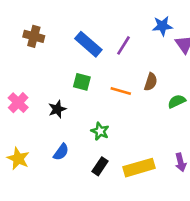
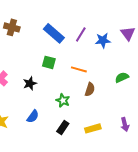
blue star: (162, 26) -> (103, 40), moved
brown semicircle: (151, 82) -> (90, 89), moved
yellow rectangle: (139, 168) -> (93, 128), size x0.7

